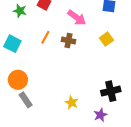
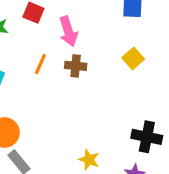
pink arrow: (77, 18) -> (68, 31), moved, turned 42
black cross: (111, 91) -> (147, 137), turned 30

